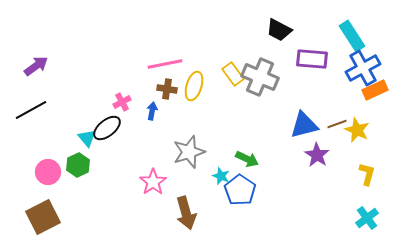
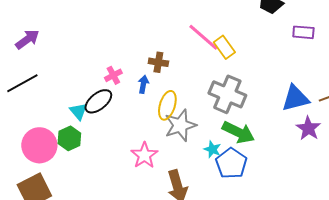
purple rectangle: (312, 59) -> (303, 32), size x0.7
pink line: (165, 64) -> (203, 37), moved, turned 52
gray cross: (260, 77) -> (227, 94), moved
yellow ellipse: (194, 86) -> (167, 105), moved
green arrow: (247, 159) -> (238, 132), size x1.4
pink circle: (48, 172) -> (39, 145), size x1.4

